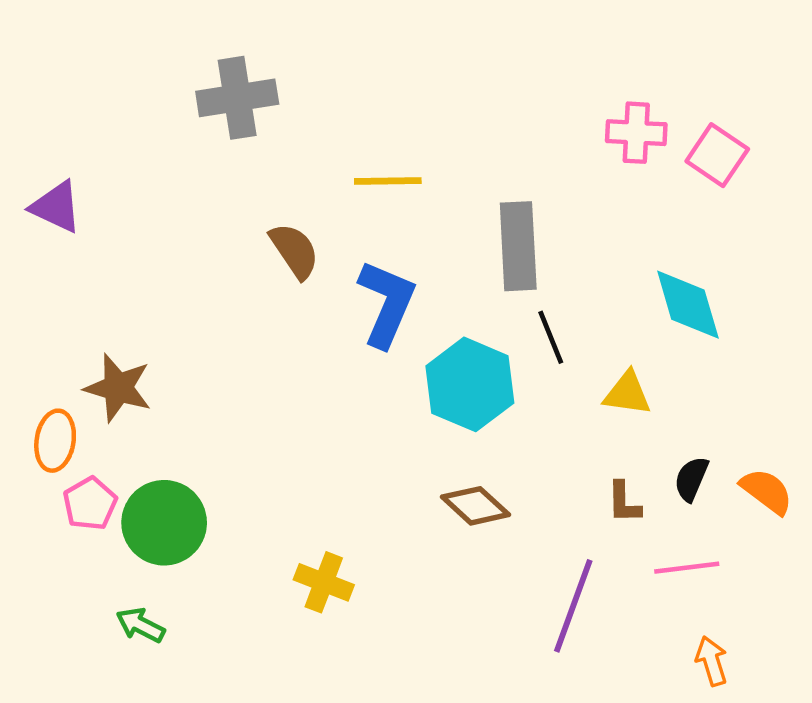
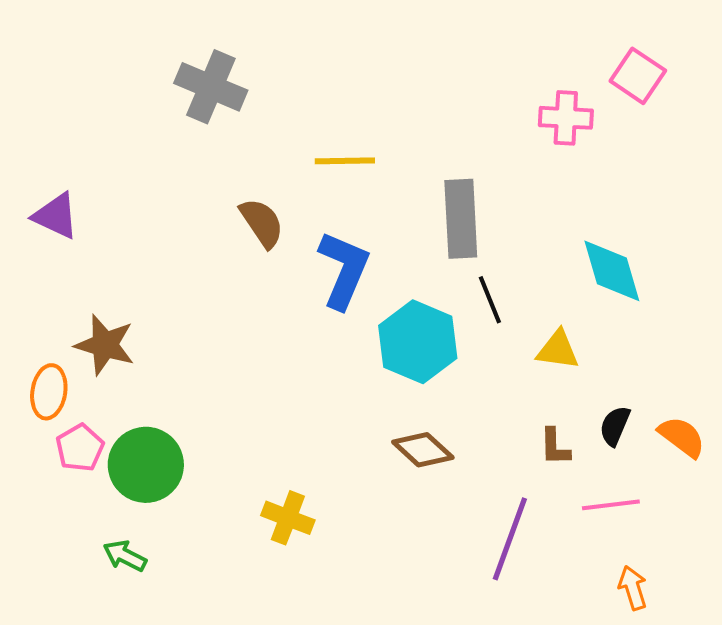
gray cross: (237, 98) -> (211, 87), turned 32
pink square: (717, 155) -> (638, 76), moved
purple triangle: (56, 207) -> (56, 216), moved

